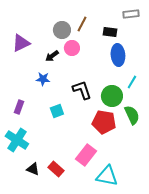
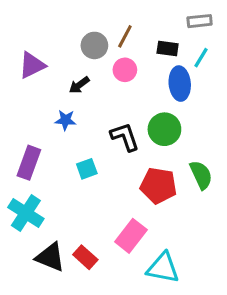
pink circle: (72, 48) -> (125, 70), moved
cyan line: (132, 82) -> (201, 58), moved
green circle: (112, 96) -> (164, 129), moved
purple rectangle: (19, 107) -> (29, 163), size x1.5
black triangle: (33, 169) -> (50, 257), size x1.5

